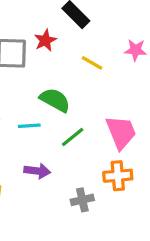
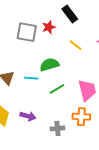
green semicircle: (55, 100) -> (49, 65), turned -54
purple arrow: (37, 171) -> (28, 116), moved

